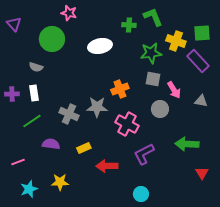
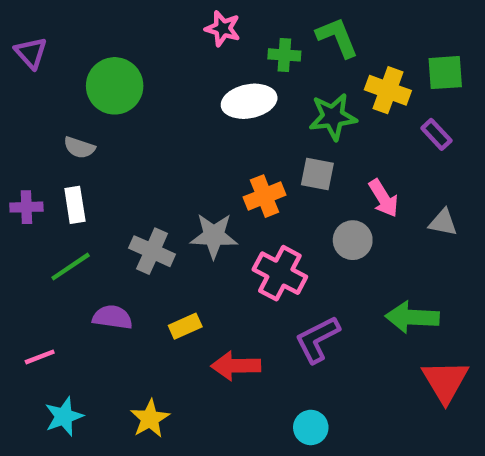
pink star: (69, 13) -> (223, 29), moved
white ellipse: (100, 46) -> (249, 101), moved
purple rectangle: (198, 61) -> (436, 134), size x0.6
gray square: (153, 79) -> (317, 174), moved
red triangle: (202, 173) -> (445, 381), size x1.6
yellow star: (60, 182) -> (150, 419), moved, turned -30

